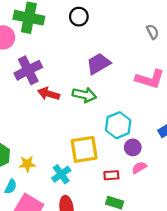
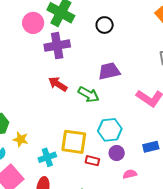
purple cross: (28, 70) -> (57, 46), moved
pink semicircle: (139, 168) -> (130, 174), moved
red rectangle: (111, 175) -> (92, 161), moved

